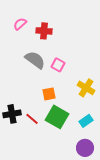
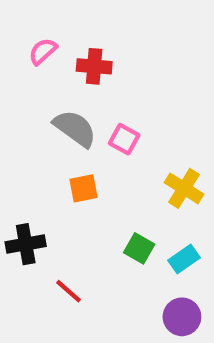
orange square: (49, 94) -> (83, 188), moved
green square: (57, 117) -> (139, 248), moved, size x0.6
red line: (32, 119) -> (68, 291), moved

